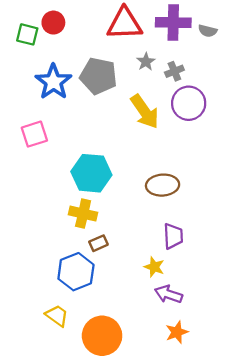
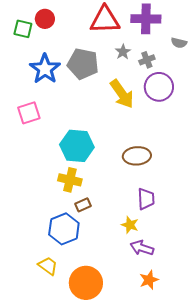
gray semicircle: (208, 31) -> (179, 43), moved

